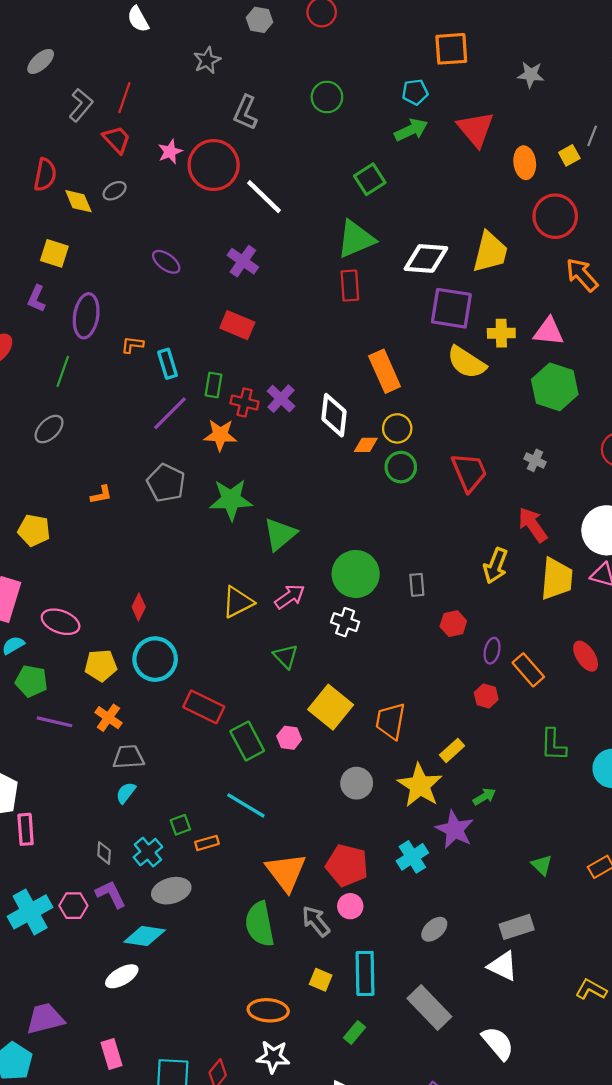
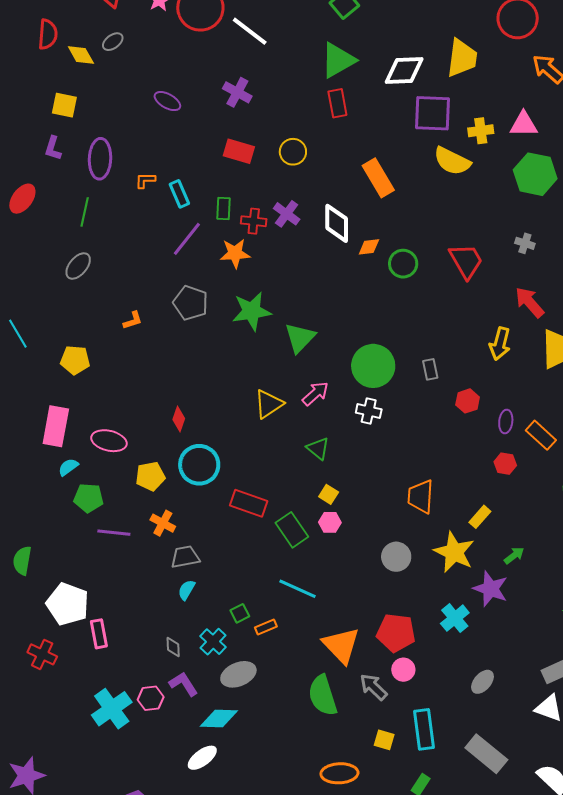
yellow circle: (397, 428) -> (293, 152), moved
yellow square: (331, 707) -> (329, 494), moved, size x0.5

